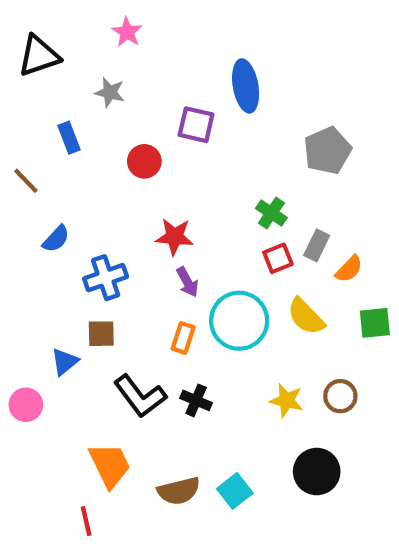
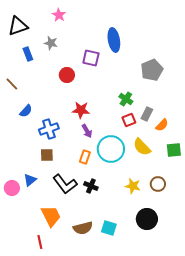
blue rectangle: (69, 138) -> (28, 54), moved
blue triangle: (65, 362) -> (30, 180), moved
cyan square: (235, 491) -> (109, 228), turned -35

